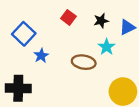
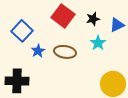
red square: (68, 17) -> (63, 16), size x1.6
brown ellipse: (84, 62) -> (65, 52), moved

